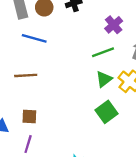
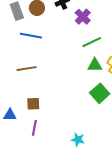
purple cross: (114, 25) -> (83, 17), moved
green triangle: (104, 79) -> (95, 65), turned 42

